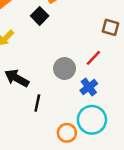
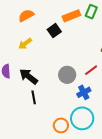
black line: (37, 103) -> (34, 97), moved, turned -32

